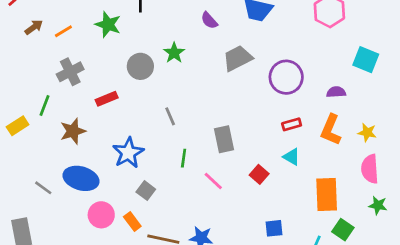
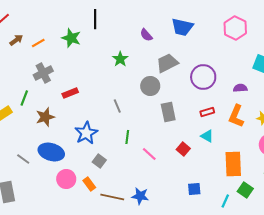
gray circle: (140, 66) -> (150, 86), moved
gray rectangle: (224, 139) -> (168, 112), moved

